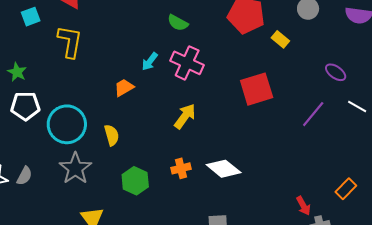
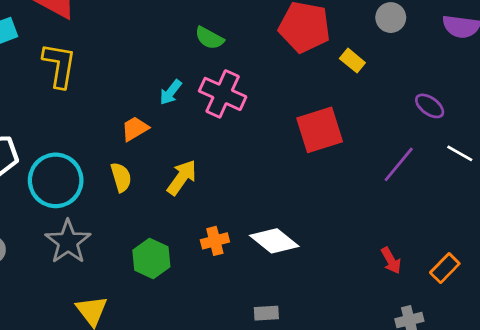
yellow arrow: (185, 116) -> (182, 177), moved
yellow semicircle: (112, 135) -> (121, 177), moved
red arrow: (303, 206) -> (391, 261), moved

